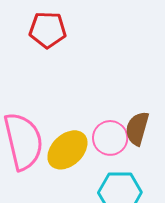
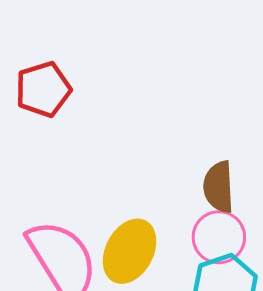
pink circle: (110, 138) -> (219, 237), moved

